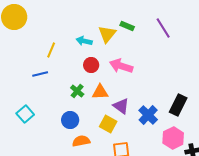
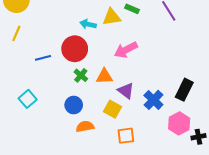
yellow triangle: (107, 34) -> (112, 17), turned 42
yellow line: (51, 50) -> (16, 33), moved
red circle: (91, 65) -> (75, 49), moved, size x1.6
pink arrow: (121, 66) -> (126, 50), turned -45

